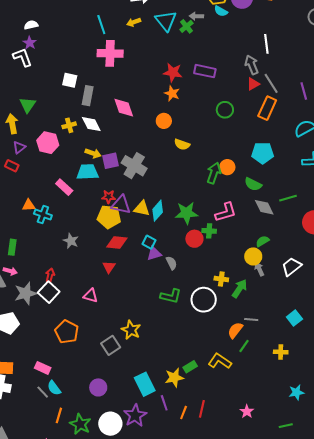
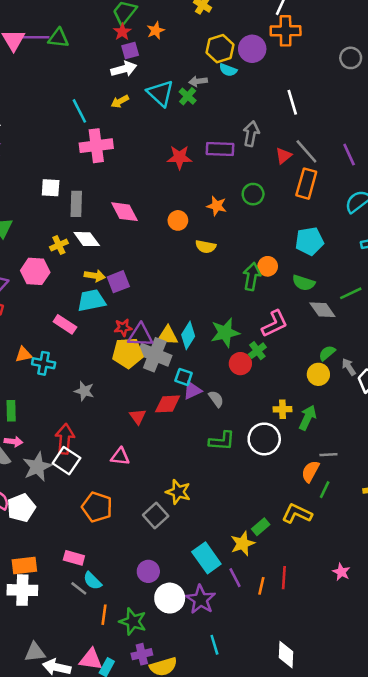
gray arrow: (252, 65) -> (251, 134), moved, turned 42
orange star: (172, 93) -> (217, 206), moved
gray cross: (134, 166) -> (155, 355), moved
green cross: (209, 231) -> (257, 351), turned -32
red diamond: (117, 243) -> (168, 404), moved
gray arrow: (259, 269) -> (349, 367), moved
red arrow: (50, 275) -> (65, 439), size x1.6
white circle: (110, 424) -> (170, 598), moved

